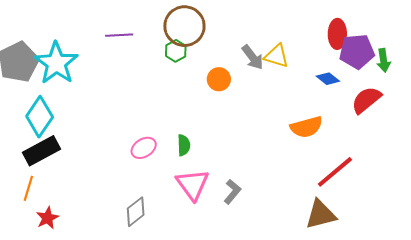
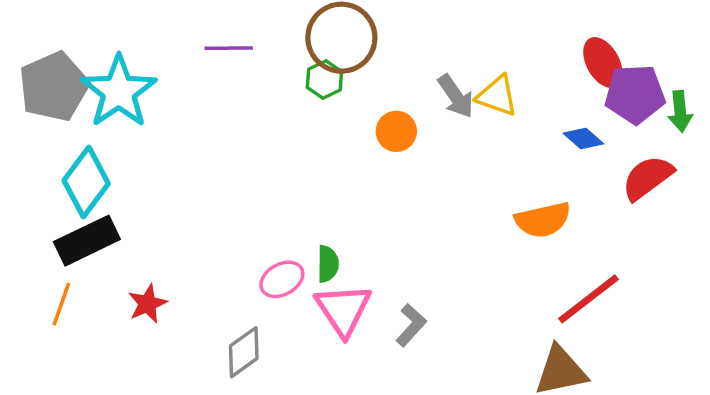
red ellipse: (337, 34) -> (603, 63), turned -32
green semicircle: (184, 145) -> (328, 264), moved
pink ellipse: (144, 148) -> (282, 279), moved
red star: (47, 218) -> (148, 304), moved

